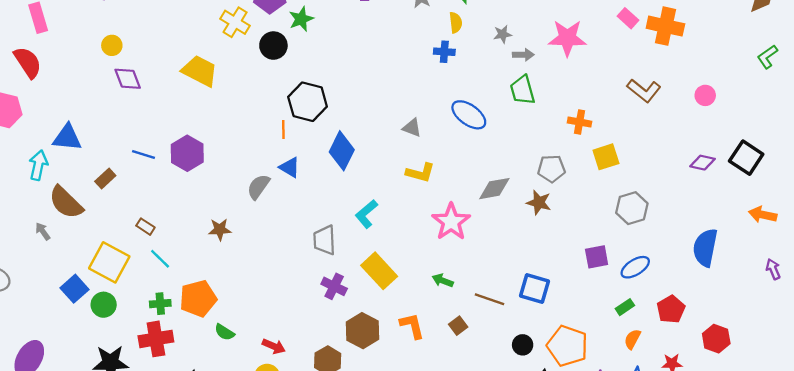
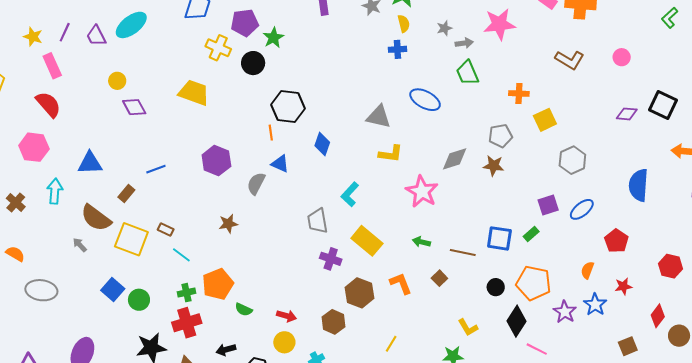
gray triangle: (412, 128) -> (379, 117), size x1.5
blue diamond: (342, 151) -> (322, 144), size x0.7
purple hexagon: (187, 153) -> (216, 161), moved
blue line: (144, 155) -> (156, 169), turned -30
cyan arrow: (38, 165) -> (55, 191), moved
yellow square: (109, 262) -> (131, 239), moved
green rectangle: (625, 307) -> (531, 234), moved
red hexagon: (716, 339) -> (670, 266), moved

